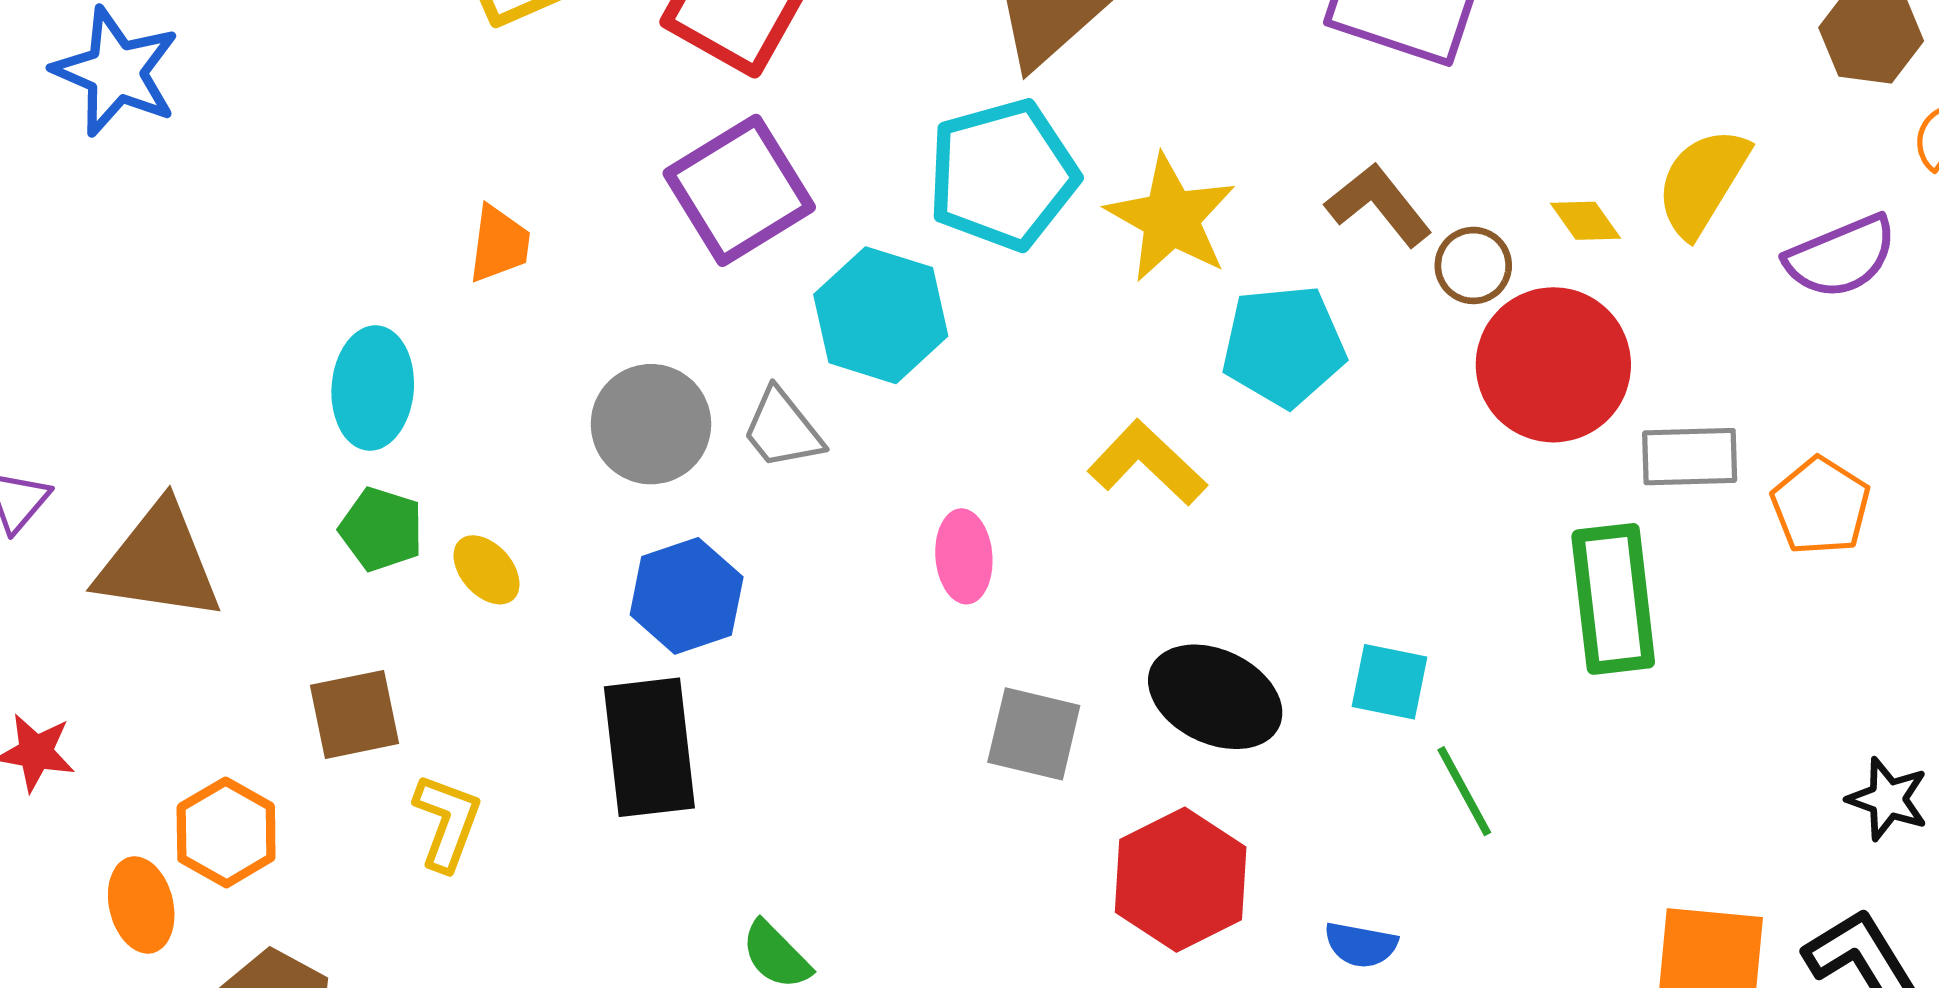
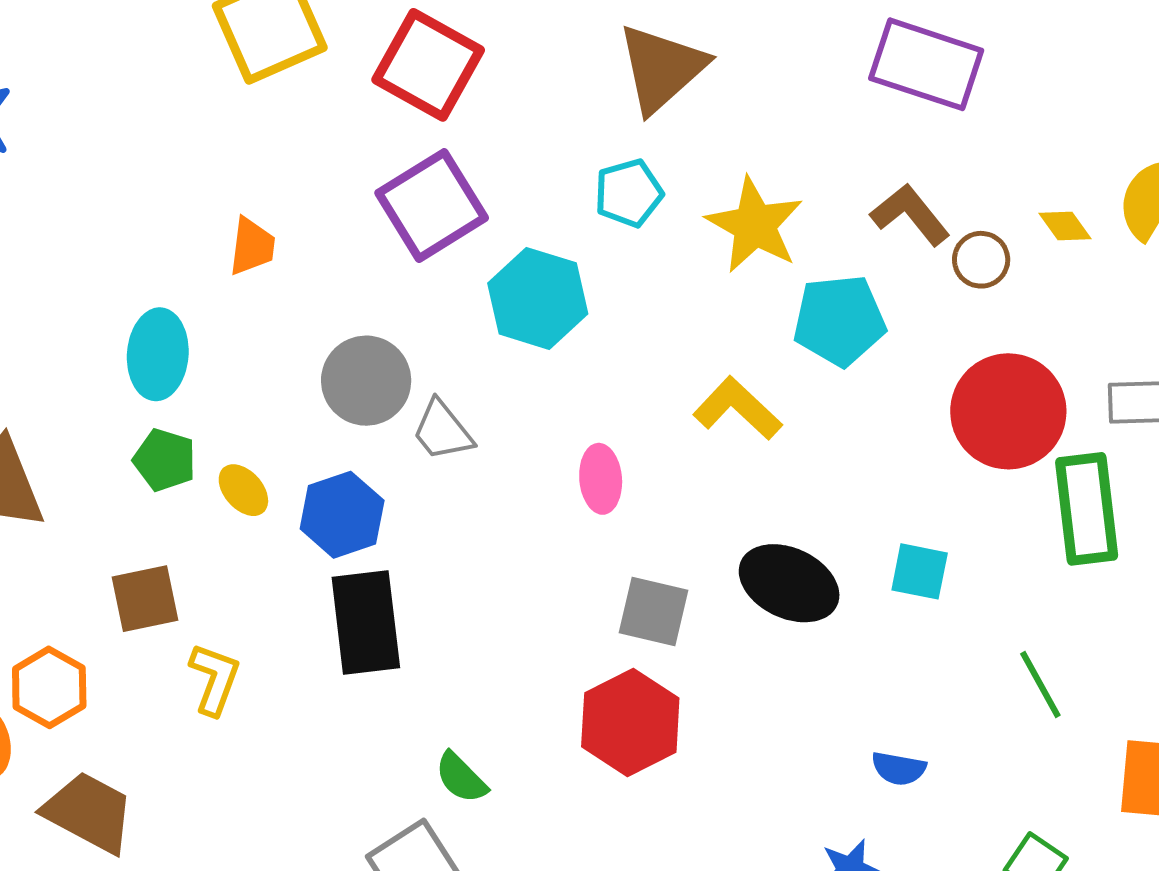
cyan pentagon: (1003, 175) -> (629, 193), size x0.6
red circle: (1553, 365) -> (1008, 411), moved
gray trapezoid: (782, 429) -> (442, 431), moved
blue hexagon: (687, 596) -> (342, 515), moved
green line: (1464, 791) -> (1040, 685), moved
red hexagon: (1181, 880) -> (630, 722), moved

